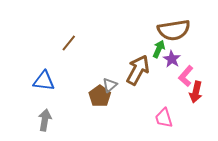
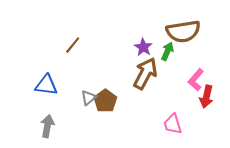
purple star: (172, 59) -> (143, 47), moved
gray triangle: (110, 85) -> (88, 98), moved

